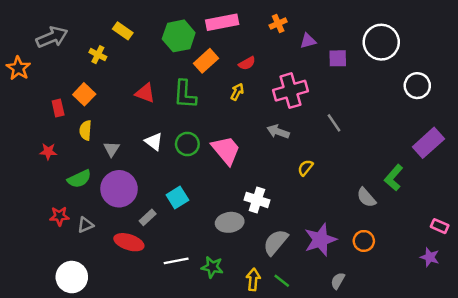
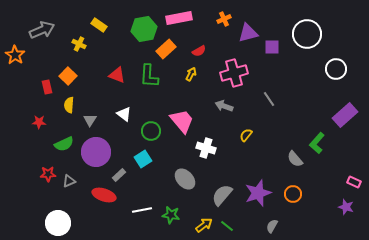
purple triangle: (308, 41) -> (248, 33), size x1.5
green circle: (187, 144) -> (151, 131), moved
white cross: (257, 200) -> (206, 148), moved
gray ellipse: (230, 222) -> (185, 179), turned 55
yellow arrow: (253, 279) -> (204, 225), turned 48

